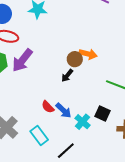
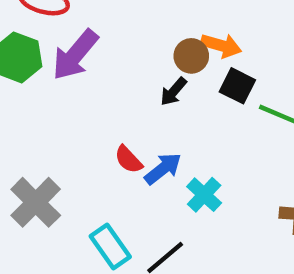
blue arrow: (64, 111) -> (163, 169), turned -84
black square: (103, 114) -> (237, 86), moved
cyan rectangle: (39, 136) -> (110, 247), moved

